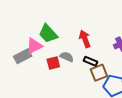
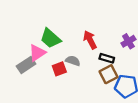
black rectangle: (91, 61) -> (107, 58), moved

